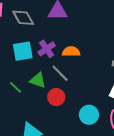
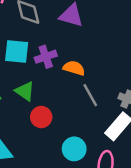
gray line: (60, 73) -> (90, 95), moved

